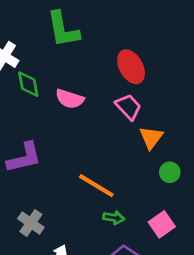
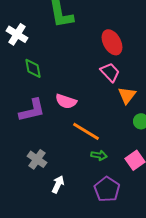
green diamond: (28, 84) -> (33, 68), moved
pink semicircle: (70, 99) -> (66, 101), moved

